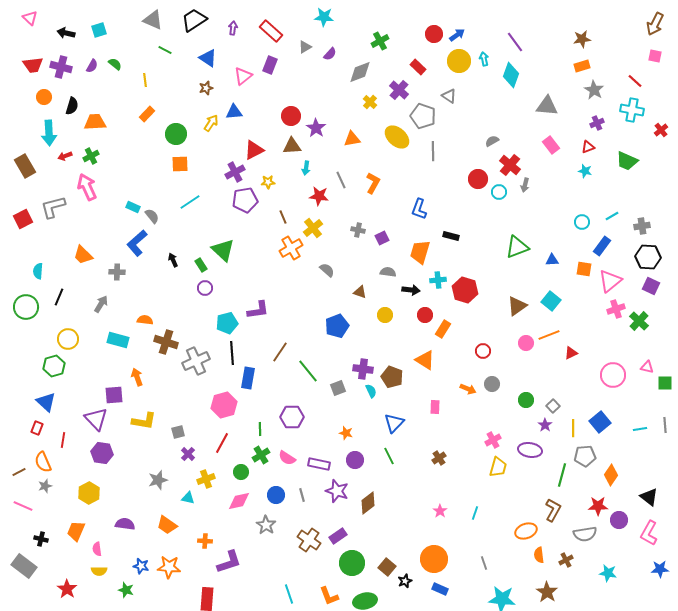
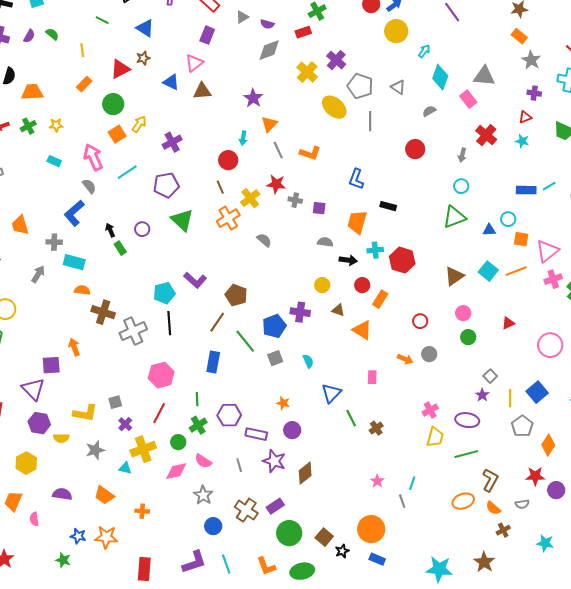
purple semicircle: (330, 54) -> (267, 24), turned 64
cyan arrow: (484, 59) -> (424, 51), moved, turned 48
orange rectangle: (582, 66) -> (519, 36), turned 56
red rectangle: (418, 67) -> (303, 32), moved, turned -63
gray diamond: (360, 72) -> (269, 50), moved
cyan diamond: (511, 75) -> (440, 77), moved
pink triangle: (243, 76) -> (194, 63), moved
gray triangle: (449, 96) -> (398, 87), moved
yellow cross: (370, 102) -> (307, 72), size x1.5
blue triangle: (234, 112) -> (171, 82), turned 30
red circle: (291, 116) -> (228, 160), moved
yellow arrow: (211, 123) -> (139, 124), moved
purple cross: (597, 123) -> (534, 93), turned 32
orange triangle: (352, 139) -> (269, 124), moved, turned -36
pink rectangle: (551, 145) -> (468, 99), moved
brown triangle: (292, 146) -> (202, 91), moved
red triangle: (254, 150) -> (120, 69), moved
orange square: (180, 164) -> (117, 134), turned -30
red cross: (510, 165) -> (486, 135), moved
yellow star: (268, 182) -> (56, 125), moved
orange L-shape: (373, 183) -> (310, 153), turned 80
pink arrow: (87, 187) -> (93, 157), moved
cyan circle: (499, 192) -> (461, 186), moved
red star: (319, 196) -> (276, 184), moved
purple pentagon: (245, 200) -> (166, 185), moved
cyan rectangle: (133, 207) -> (54, 161), moved
cyan circle: (582, 222) -> (508, 219), moved
purple square: (382, 238) -> (319, 208), turned 32
blue rectangle: (602, 246) -> (526, 190), moved, turned 54
green triangle: (223, 250) -> (182, 220), moved
orange trapezoid: (83, 255) -> (20, 225), turned 30
green rectangle: (201, 265) -> (120, 248), moved
purple circle: (205, 288) -> (142, 229), moved
brown triangle: (360, 292) -> (338, 310), moved
purple L-shape: (258, 310) -> (195, 280), turned 50
blue pentagon: (337, 326) -> (274, 326), moved
orange line: (549, 335) -> (516, 271), moved
cyan rectangle: (118, 340) -> (74, 262), moved
purple cross: (363, 369) -> (300, 312), moved
brown pentagon: (392, 377) -> (236, 295), moved
blue rectangle: (248, 378) -> (213, 362), moved
green circle: (526, 400) -> (468, 337), moved
purple hexagon: (292, 417) -> (229, 415), moved
yellow L-shape: (144, 421) -> (85, 413), moved
green line: (389, 456) -> (351, 418), moved
gray pentagon: (585, 456) -> (522, 426), turned -30
pink semicircle: (287, 458) -> (203, 461), moved
green line: (562, 475) -> (466, 454), moved, turned 60
yellow cross: (206, 479) -> (143, 449), size x1.4
blue circle: (276, 495) -> (213, 526), moved
gray semicircle: (585, 534) -> (522, 504), size x0.6
orange semicircle: (539, 555) -> (493, 508), moved, turned -42
purple L-shape: (229, 562) -> (194, 562), moved
gray line: (484, 563) -> (402, 501), moved
yellow semicircle: (99, 571) -> (61, 438), moved

